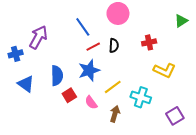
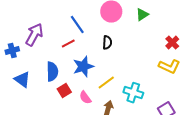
green triangle: (181, 21) -> (142, 15), moved
red cross: (149, 42) -> (172, 43), moved, turned -32
red line: (93, 47) -> (68, 44), moved
yellow L-shape: (165, 70) -> (169, 67), moved

